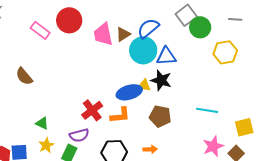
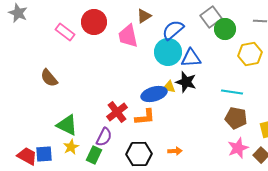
brown triangle: (123, 34) -> (144, 16), moved
cyan line: (207, 110) -> (232, 92), moved
brown pentagon: (160, 116) -> (236, 118), moved
green triangle: (42, 123) -> (67, 125), size x1.6
purple semicircle: (79, 135) -> (104, 137), turned -48

